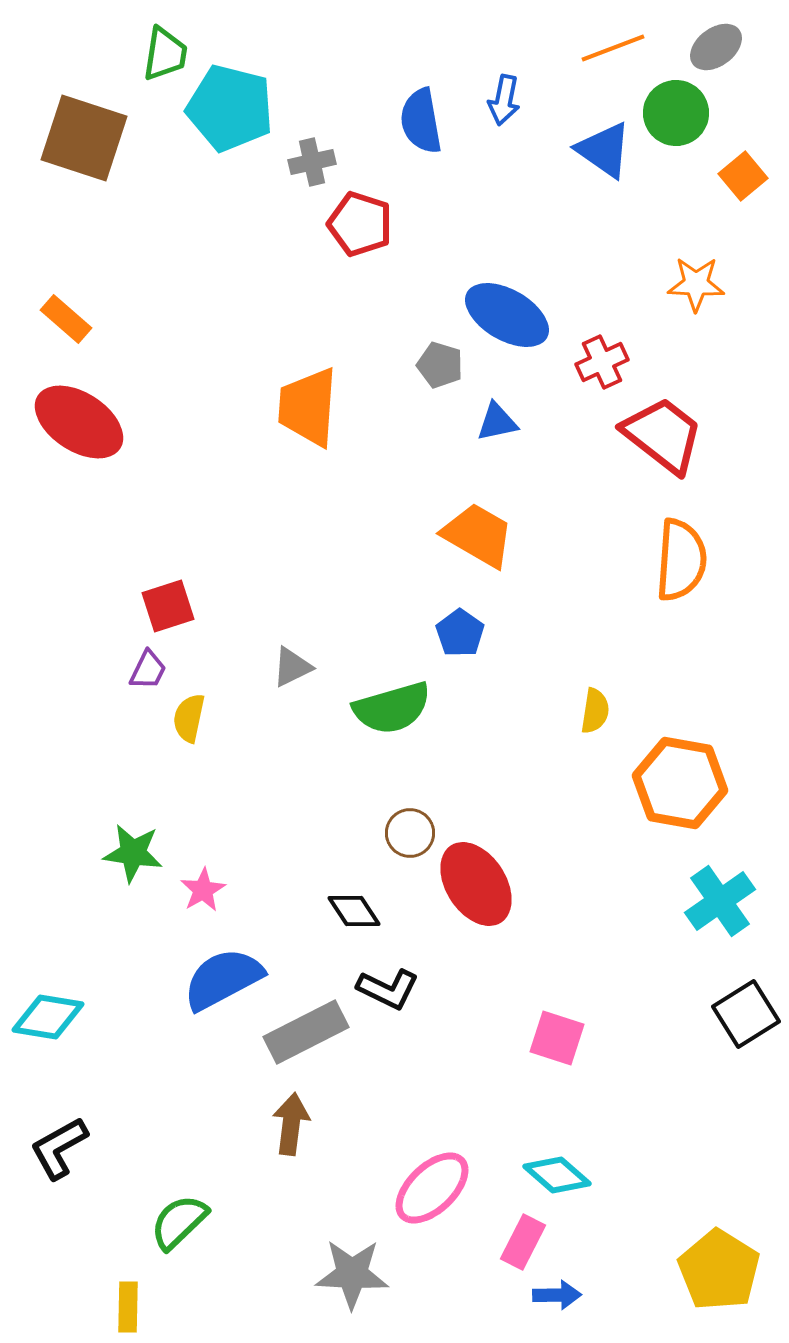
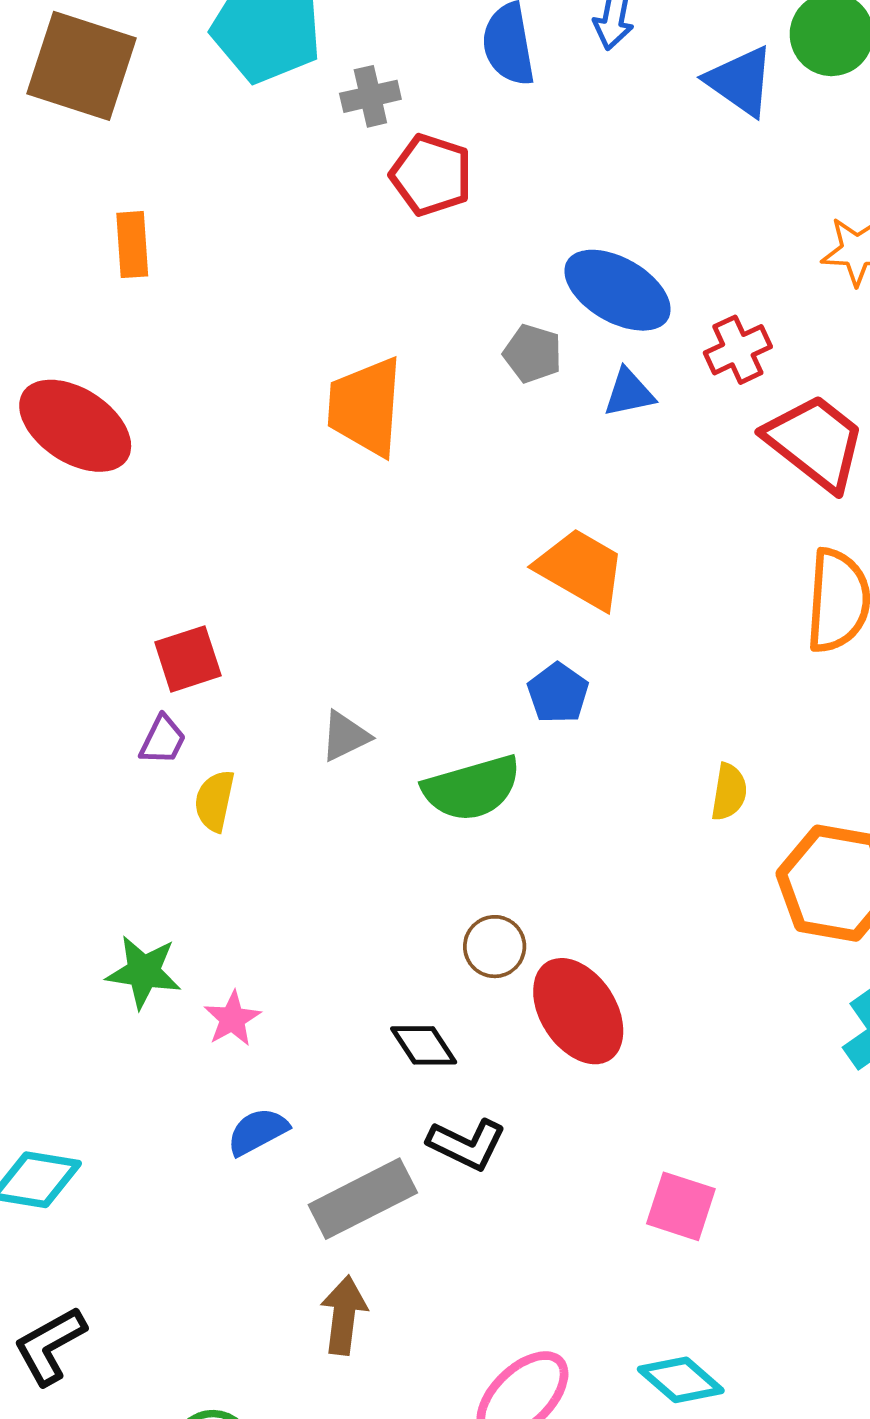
orange rectangle: (66, 319) -> (132, 245), moved, turned 45
blue triangle: (497, 422) -> (629, 393), moved
blue semicircle: (223, 979) -> (258, 1132), size x0.6

